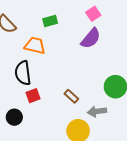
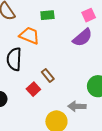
red square: (33, 96) -> (33, 89), moved, turned -32
brown rectangle: (71, 96) -> (48, 75), moved

